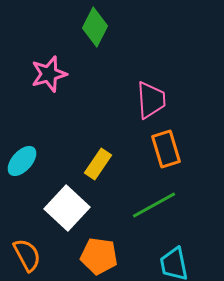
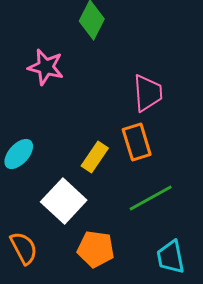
pink star: (49, 74) -> (46, 67), turned 30
orange rectangle: (166, 149) -> (137, 142), moved

